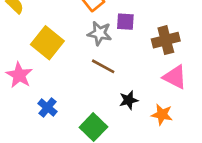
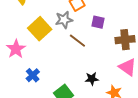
gray star: (100, 33) -> (64, 20), moved, turned -30
brown line: (103, 66) -> (77, 41), moved

